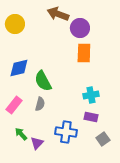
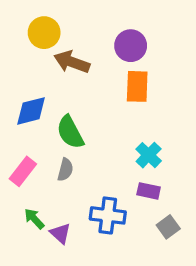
brown arrow: (58, 14) -> (72, 62), moved
yellow circle: (15, 24) -> (44, 33), moved
cyan cross: (91, 95) -> (149, 155), turned -35
purple triangle: (37, 143) -> (60, 233), turned -32

